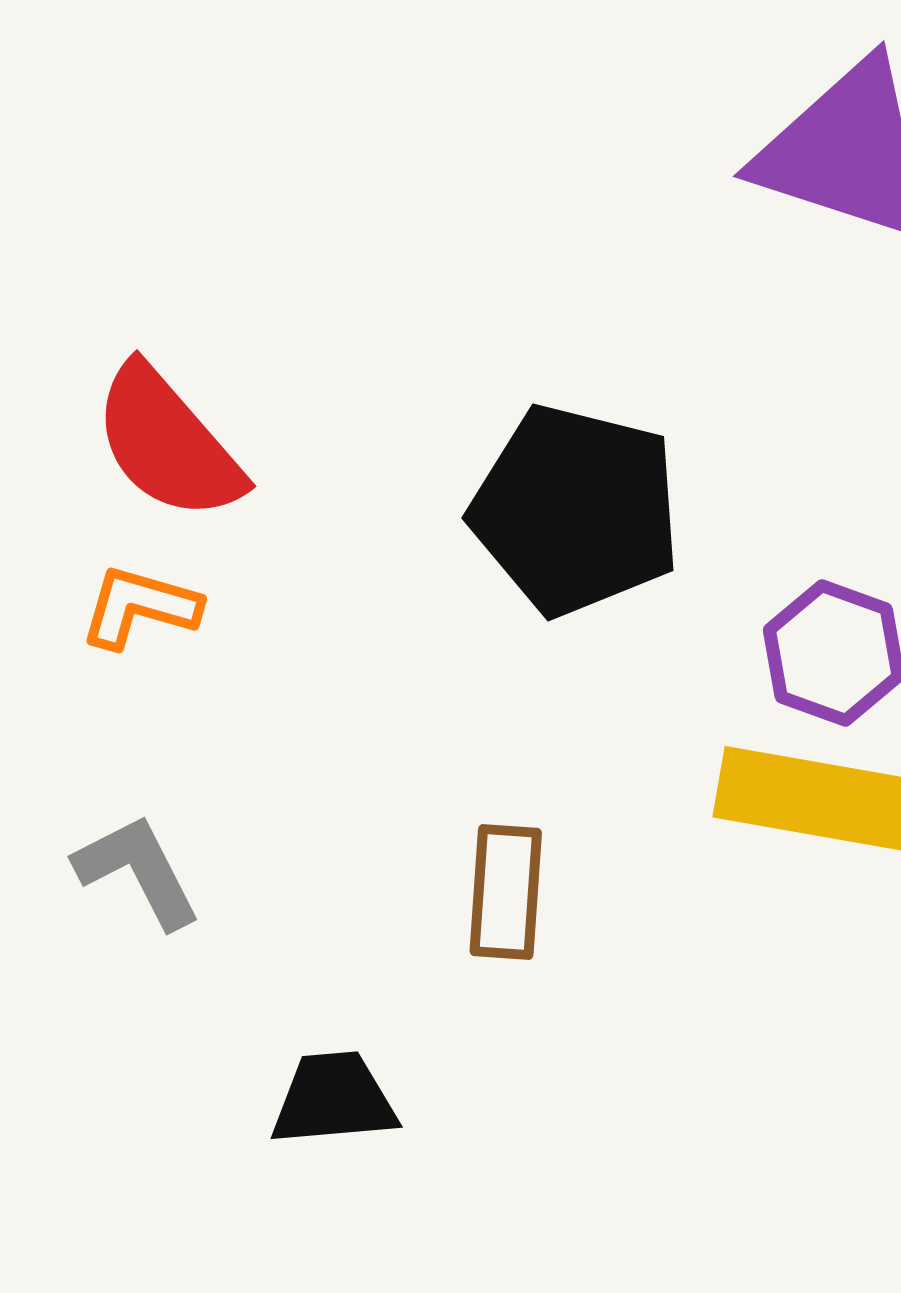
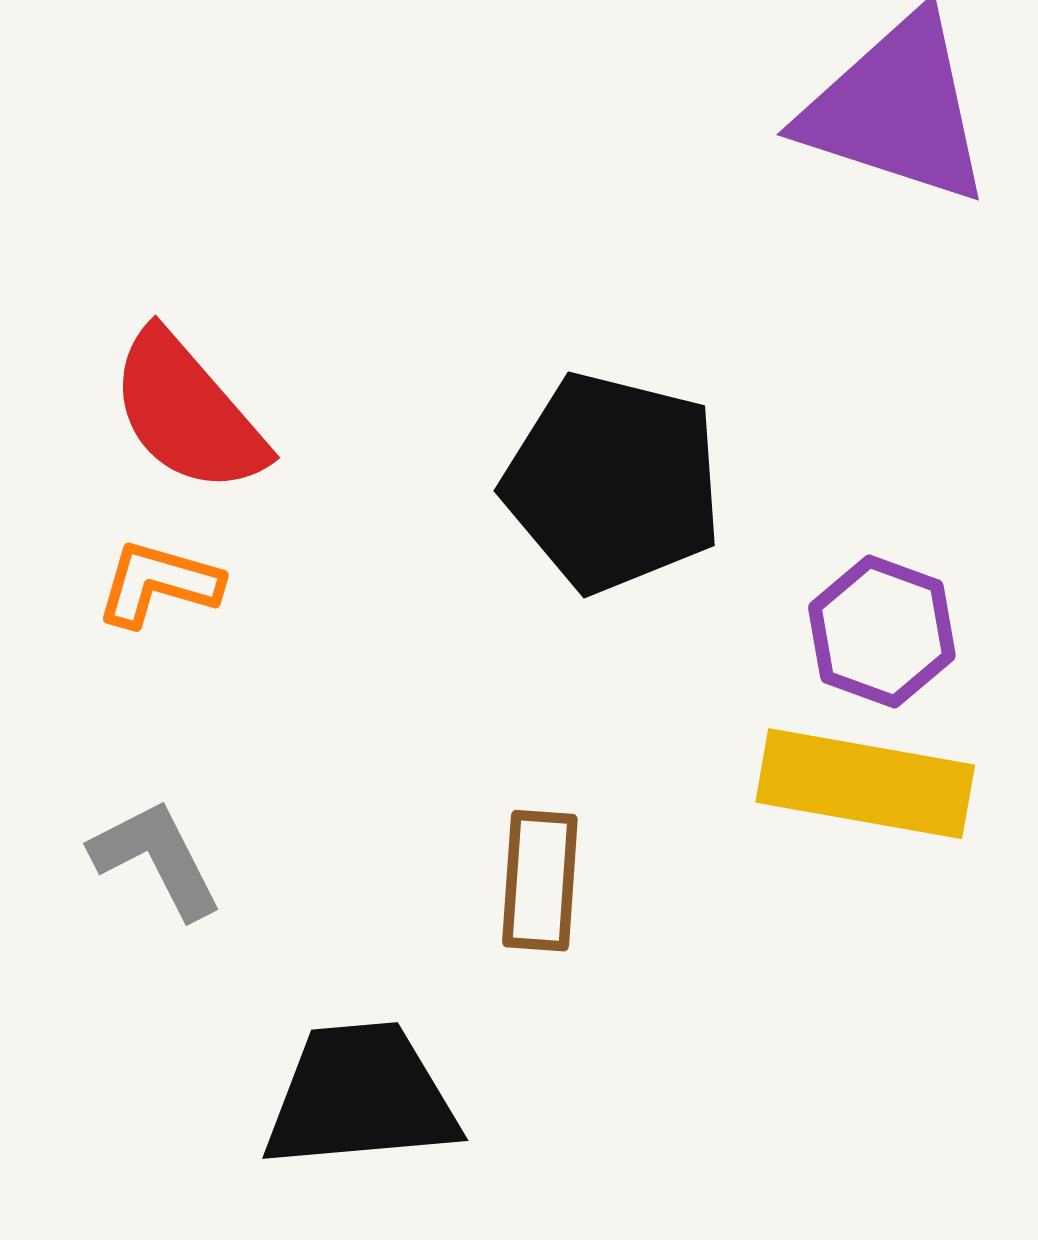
black trapezoid: (334, 1099) -> (361, 1096), size x1.5

